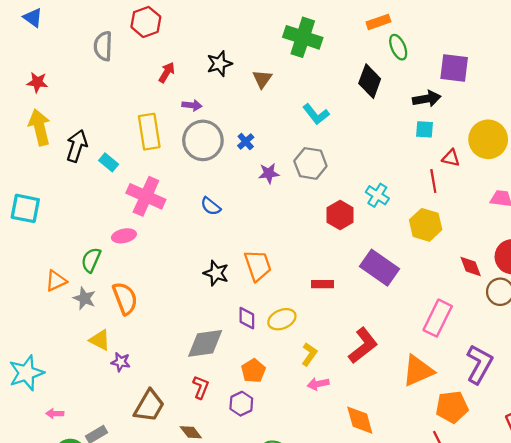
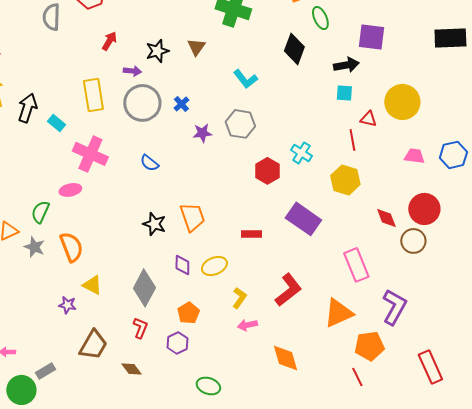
black star: (219, 64) -> (157, 51), moved
pink rectangle: (438, 318) -> (356, 265), turned -48
yellow triangle: (100, 340) -> (92, 285), moved
gray diamond: (205, 343) -> (144, 288), turned -54

